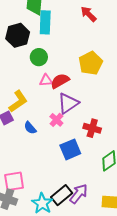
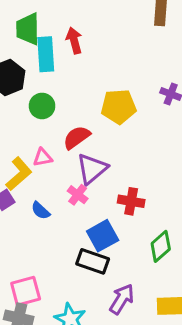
red arrow: (89, 14) -> (74, 40), moved, turned 36
yellow pentagon: (91, 63) -> (119, 107), turned 30
pink triangle: (46, 80) -> (43, 157), moved
black rectangle: (62, 195) -> (93, 261), moved, turned 65

